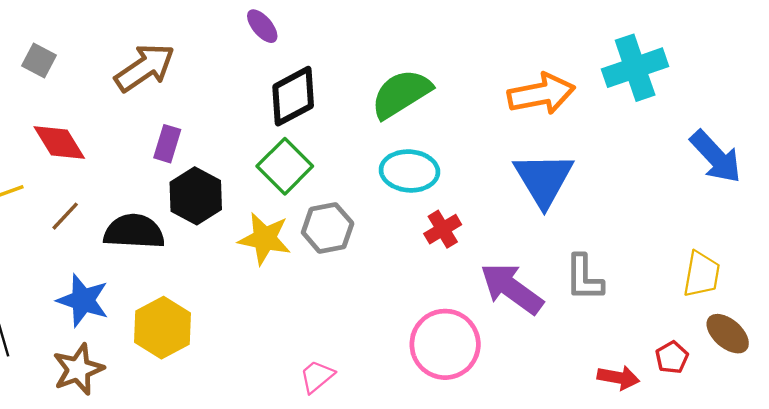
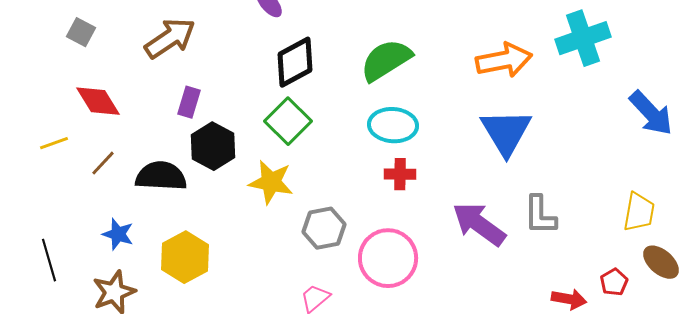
gray hexagon: (328, 228) -> (324, 228), moved
red cross: (443, 229) -> (400, 174), moved, turned 32
blue star: (83, 300) -> (118, 234), size x0.7
pink circle: (445, 344) -> (388, 258), moved

